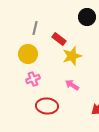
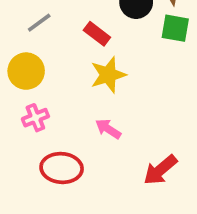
gray line: (35, 28) -> (39, 23), turned 40
red rectangle: (59, 39) -> (97, 34), moved

